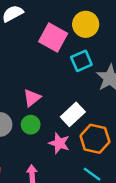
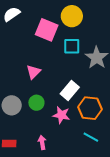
cyan square: (81, 61) -> (72, 46), turned 30
pink triangle: (32, 98) -> (33, 72), moved

